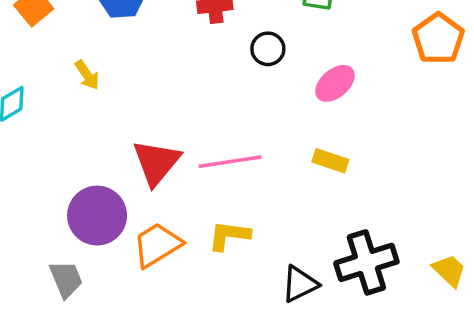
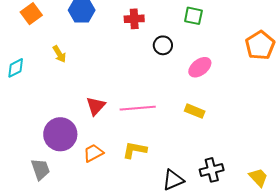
red triangle: (156, 162) -> (96, 106), size x0.7
orange trapezoid: (157, 245) -> (93, 153), size x0.7
black cross: (366, 262) -> (212, 170), size x0.7

